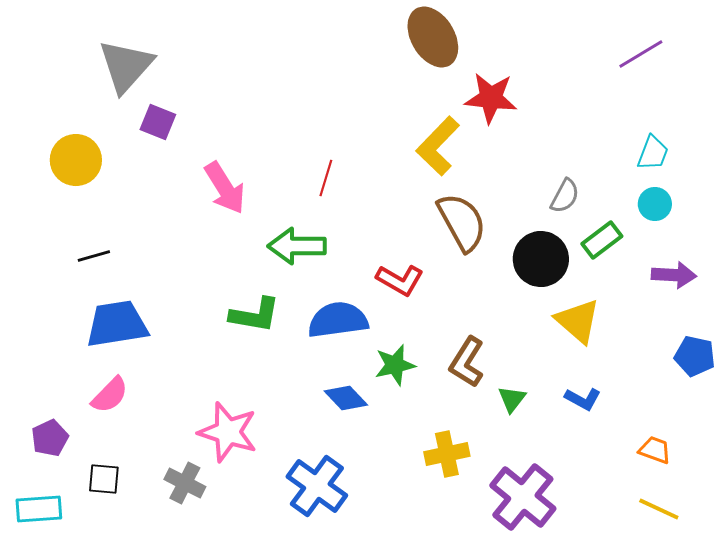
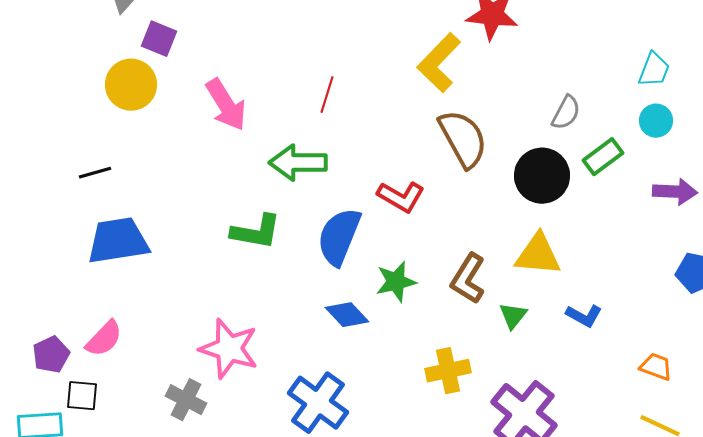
yellow circle: (76, 160) -> (131, 85), moved
blue semicircle: (338, 320) -> (339, 237), turned -60
yellow triangle: (578, 321) -> (538, 255), moved, turned -36
pink semicircle: (110, 395) -> (104, 339), moved
black square: (104, 479) -> (82, 396), moved

